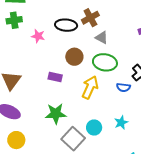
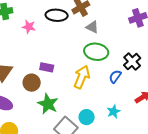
brown circle: (74, 57) -> (32, 83), moved
blue semicircle: (123, 87) -> (115, 76), turned 120
green star: (56, 114) -> (48, 104), turned 30

